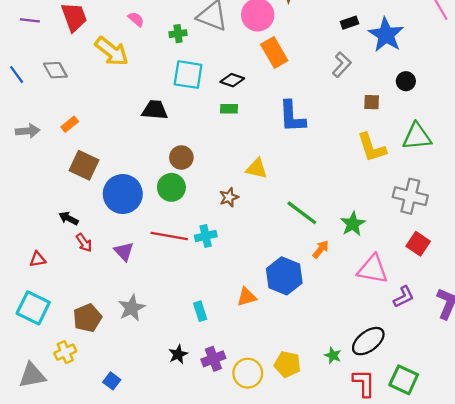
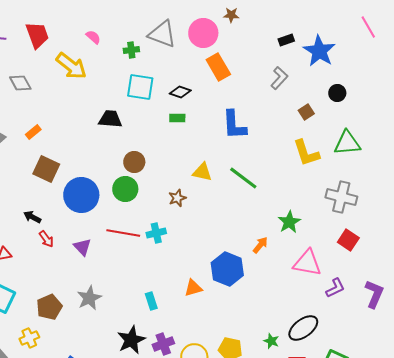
brown square: (372, 102) -> (306, 112), turned -35
green line: (302, 213) -> (243, 178), moved
black star: (178, 354) -> (131, 340), size x1.6

